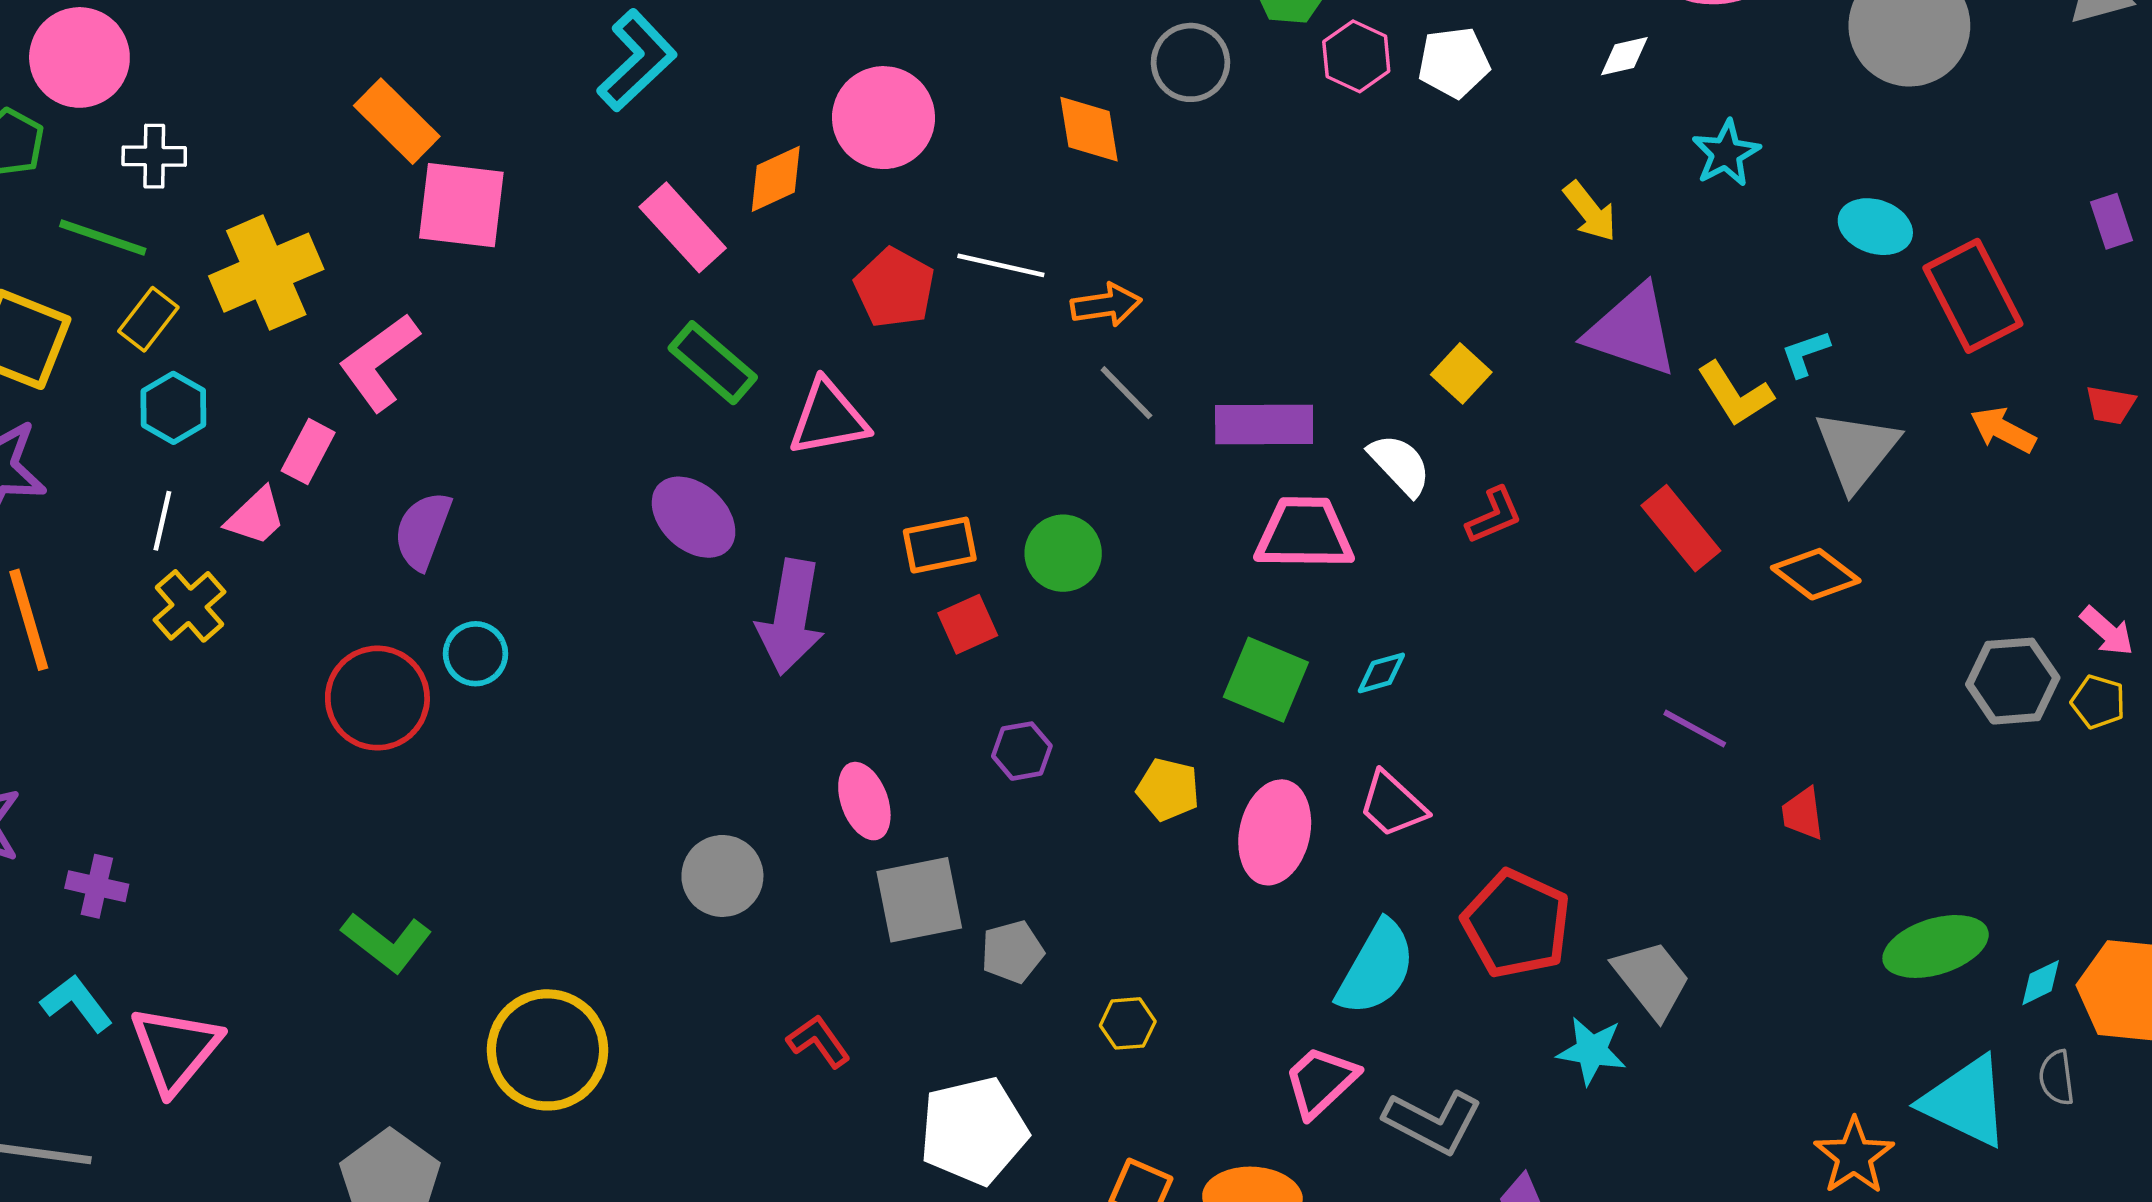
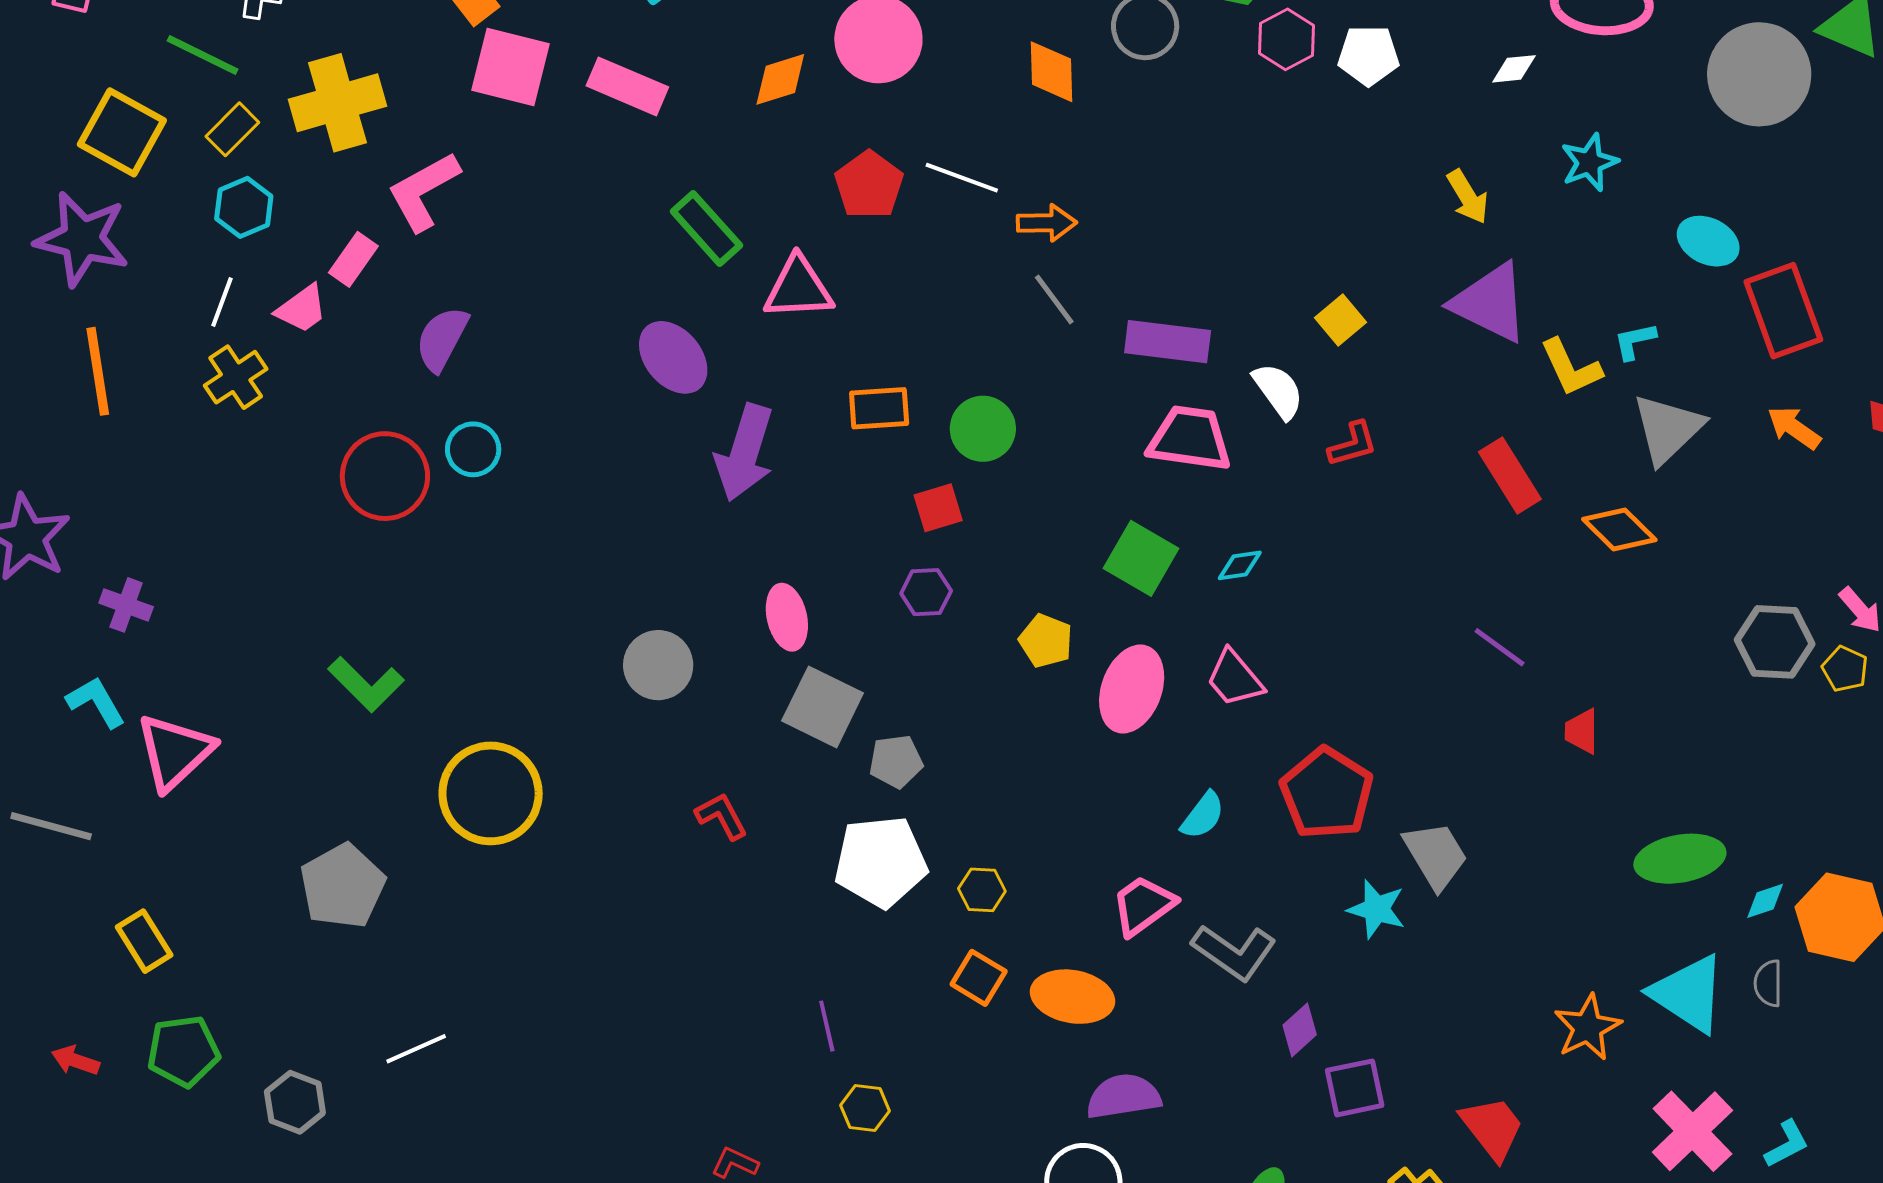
pink rectangle: (683, 227) -> (627, 86), moved, turned -32
red square: (968, 624) -> (938, 508), moved
gray square: (919, 900) -> (823, 707), turned 30
cyan semicircle: (1376, 968) -> (1203, 815), size x0.6
yellow hexagon: (1128, 1023) -> (982, 890), moved
white pentagon: (974, 1131) -> (881, 862), moved

